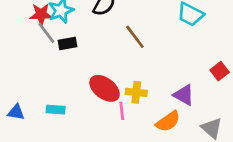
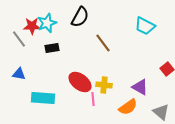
gray line: (46, 33) -> (19, 39), moved
cyan rectangle: (56, 110) -> (43, 98), size x1.6
blue triangle: (16, 112) -> (19, 74), moved

